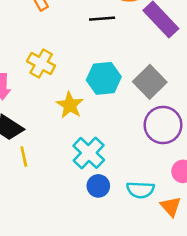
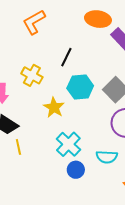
black line: (102, 19) -> (66, 57), moved, turned -60
cyan semicircle: (140, 190) -> (107, 157), moved

